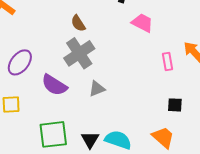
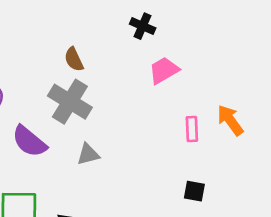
pink trapezoid: (142, 23) -> (164, 70), turned -65
gray cross: (79, 53) -> (70, 102), turned -32

